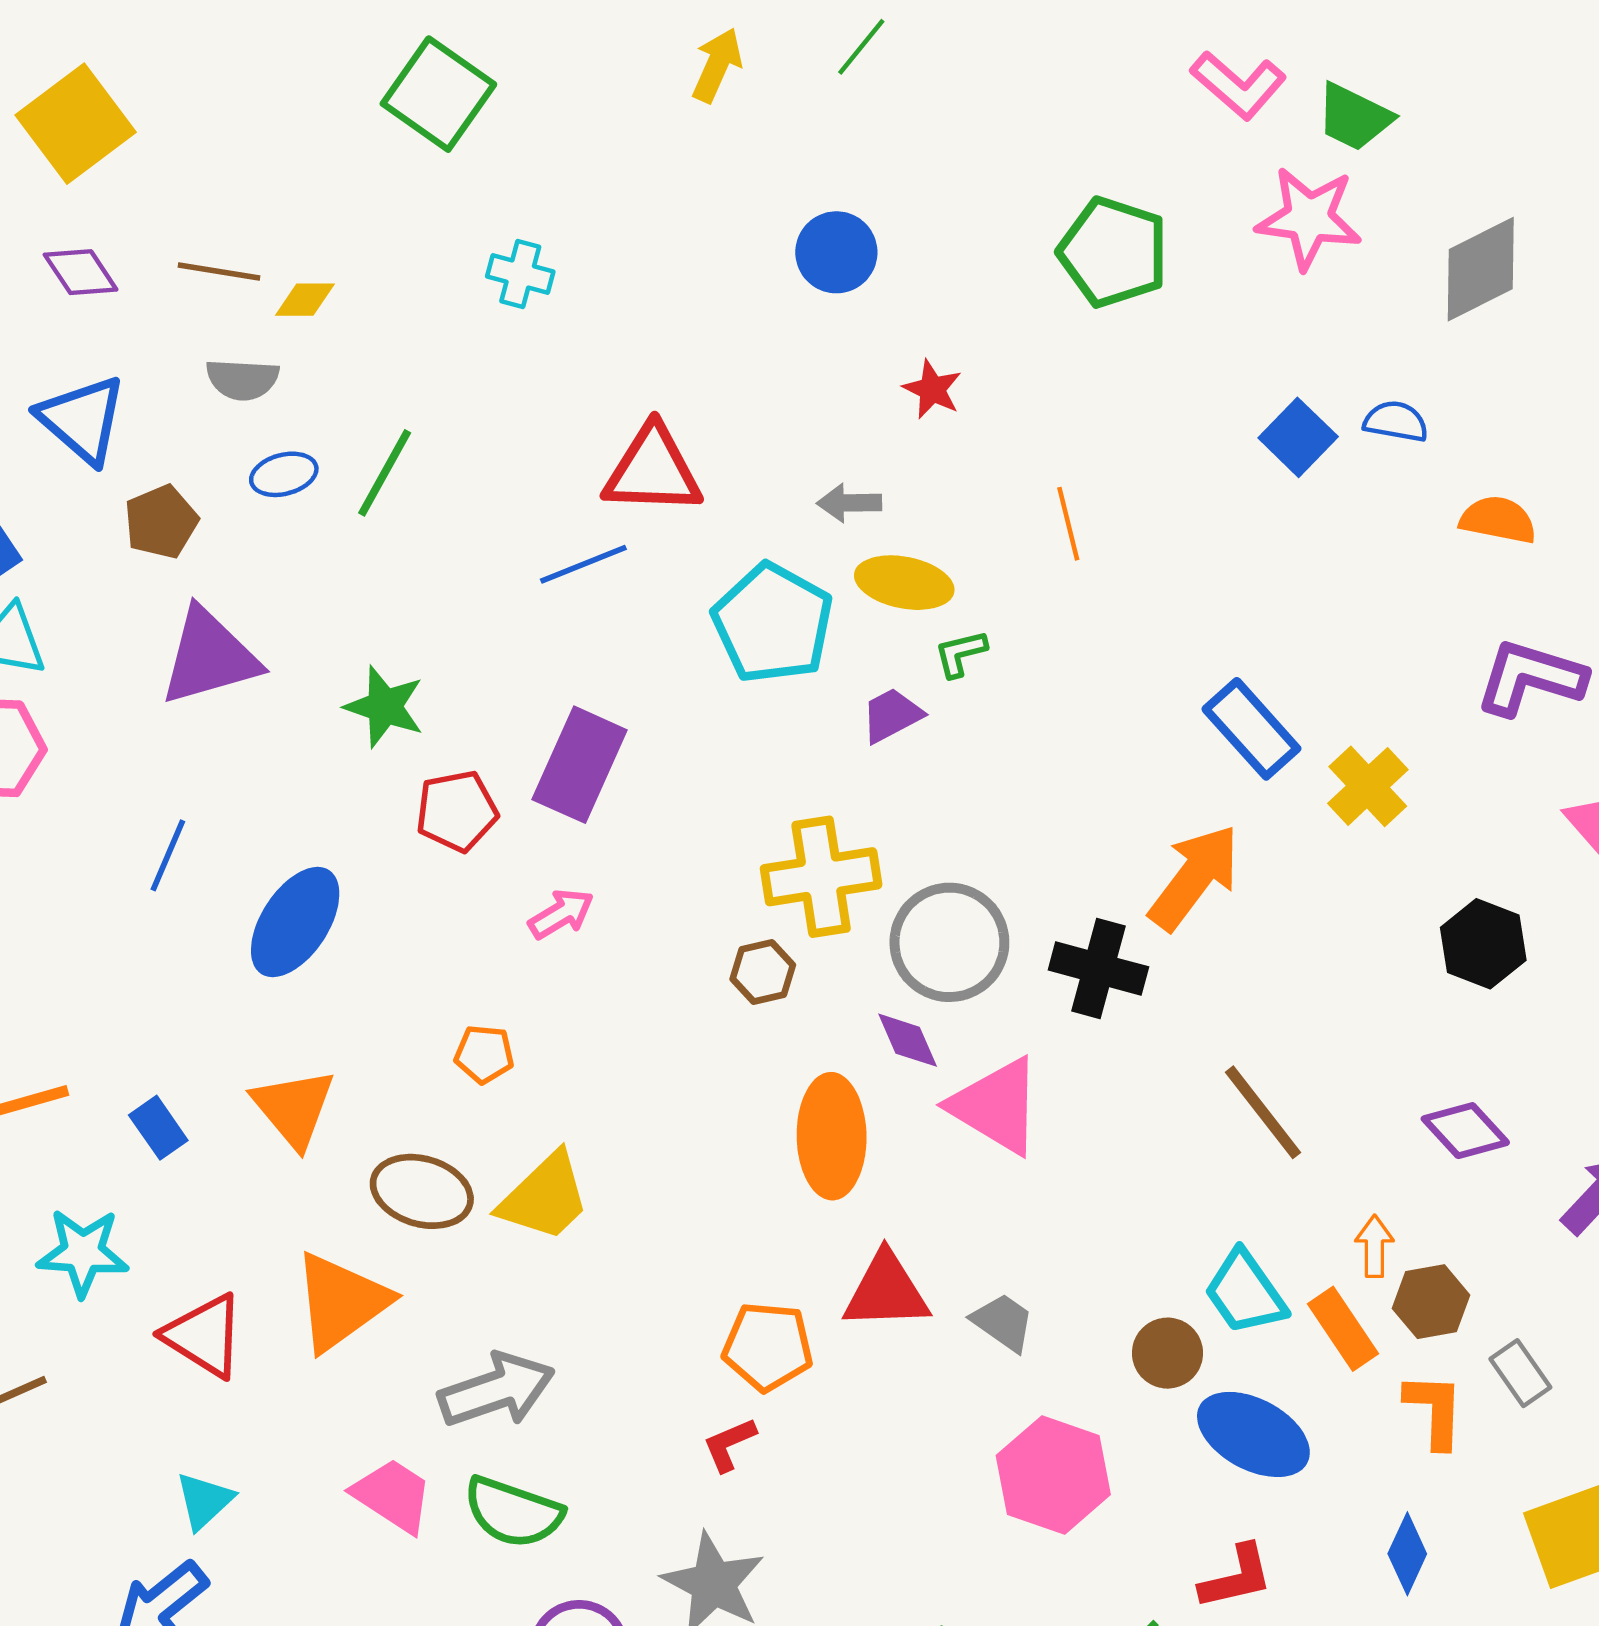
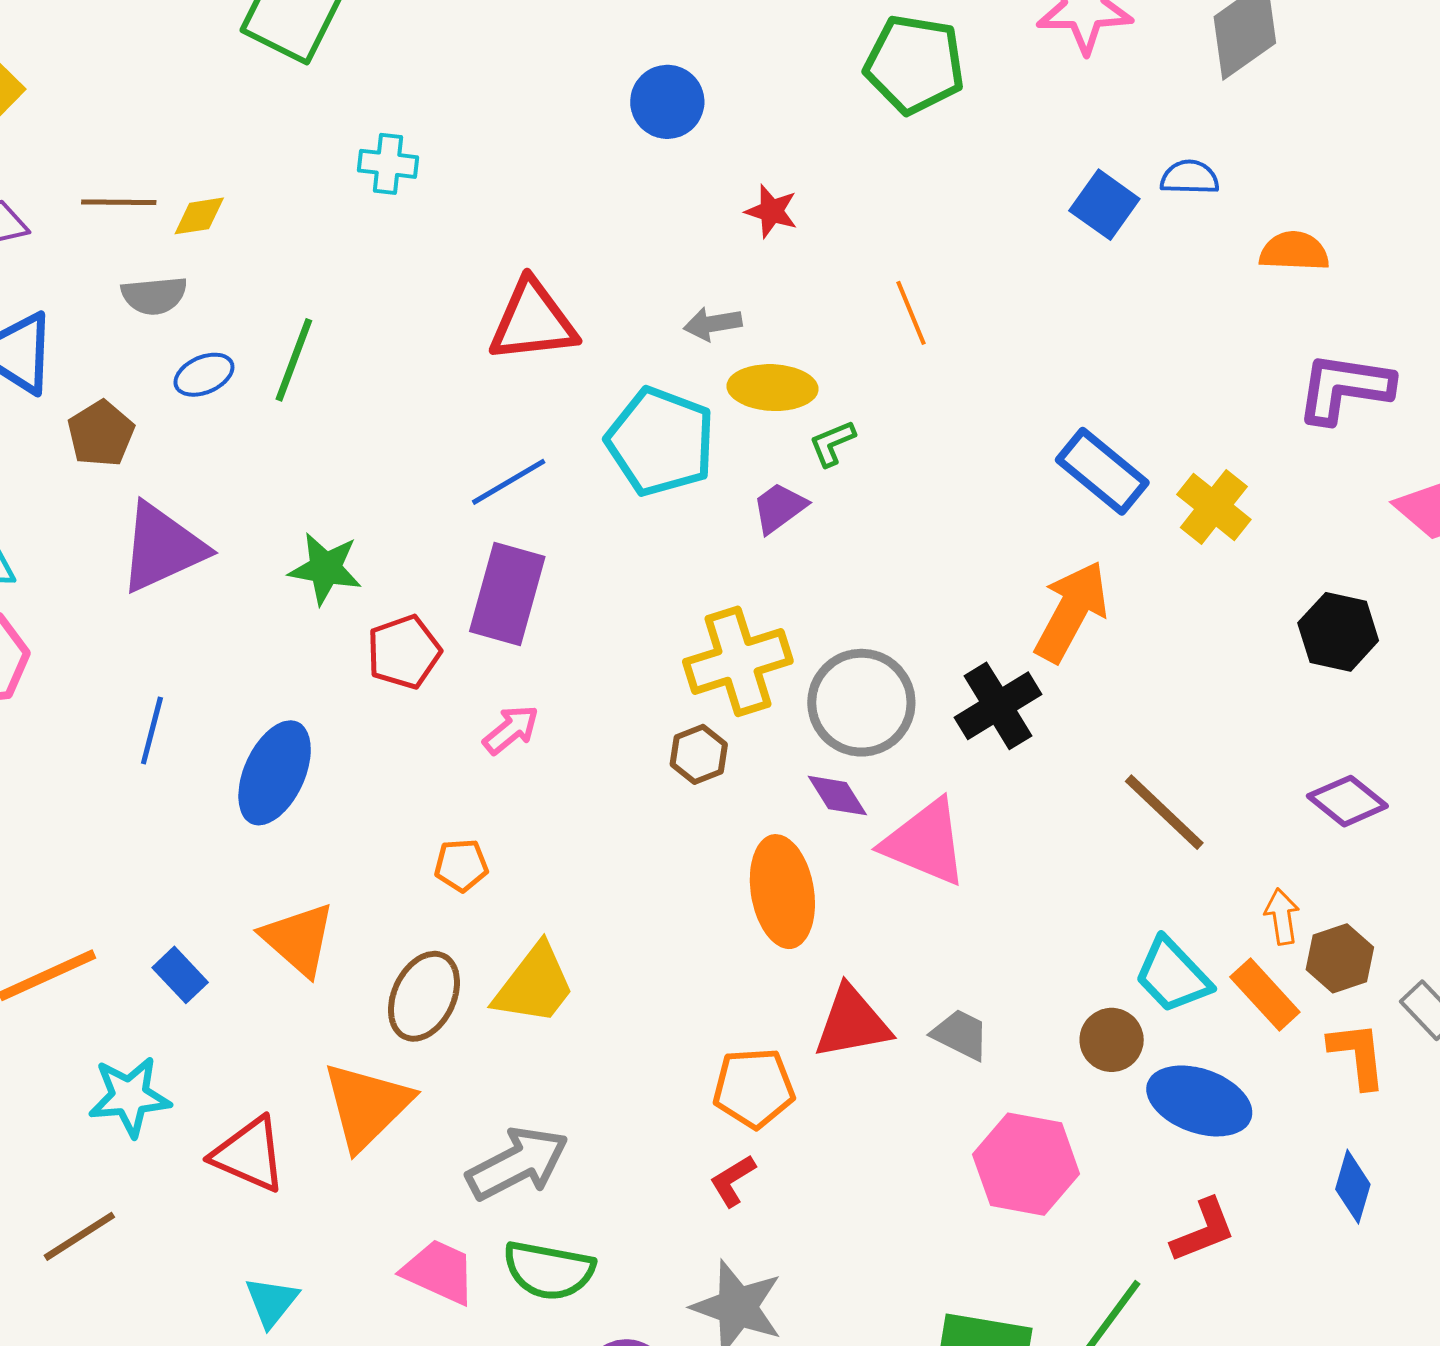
blue line: (583, 564) -> (509, 482), moved
black cross: (1098, 968) -> (998, 706), turned -38
brown ellipse: (422, 1191) -> (424, 996), turned -72

